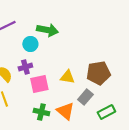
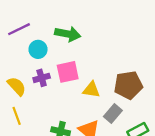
cyan circle: (30, 44) -> (38, 49), moved
pink square: (39, 84) -> (68, 72), moved

